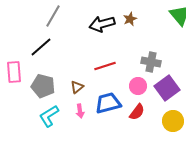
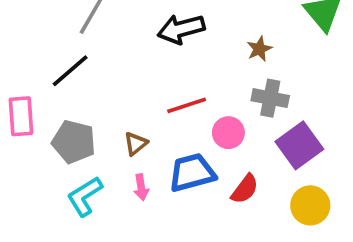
brown star: (130, 19) -> (259, 49), moved
pink circle: (138, 86) -> (228, 133), moved

